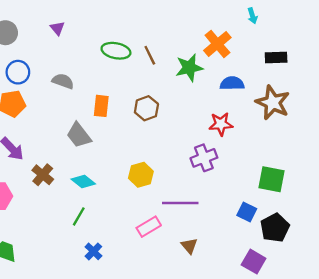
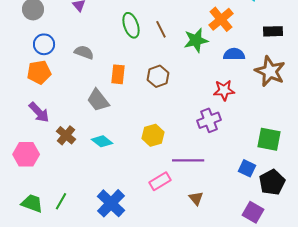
green ellipse: (116, 51) -> (131, 25), turned 60
green line: (79, 216) -> (61, 201), moved
blue cross: (93, 251) -> (111, 203), size x1.8

